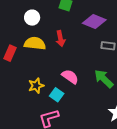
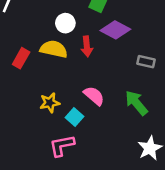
white circle: (32, 18) -> (65, 23), moved
purple diamond: (94, 21) -> (115, 30), moved

